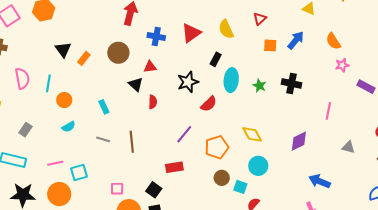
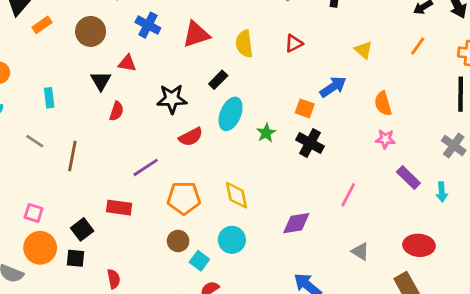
orange square: (270, 45) -> (305, 108), moved

